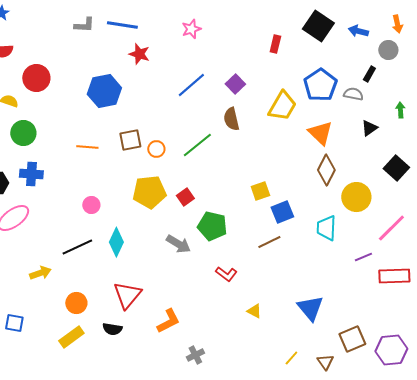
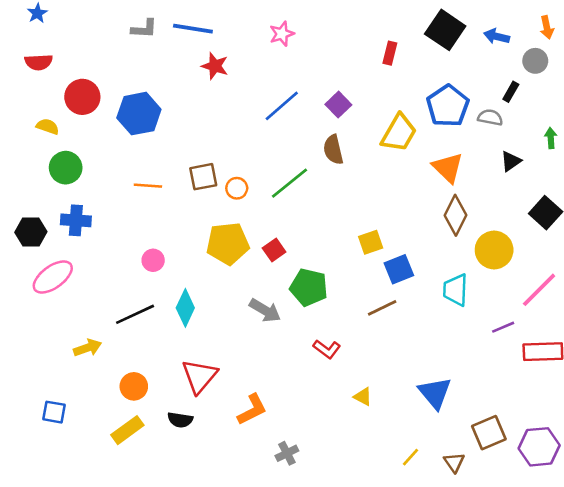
blue hexagon: (104, 91) -> (139, 114), moved

